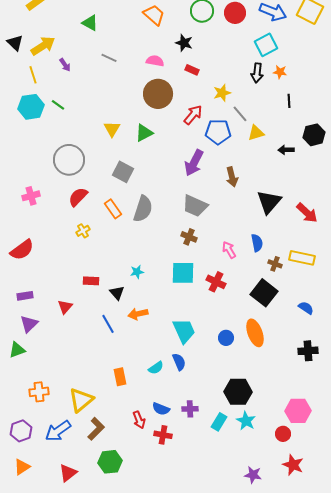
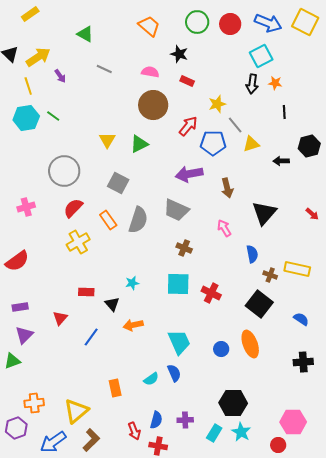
purple arrow: (194, 163) -> (189, 174), turned 52
gray trapezoid: (195, 206) -> (176, 210), moved
red arrow: (307, 213) -> (312, 214), moved, size x0.6
yellow cross: (83, 231) -> (78, 242), size x1.6
pink arrow: (229, 250) -> (224, 228), moved
blue line: (108, 324) -> (91, 337), moved, turned 66
blue semicircle: (161, 409) -> (156, 420), turned -96
purple hexagon: (21, 431) -> (16, 428), moved

